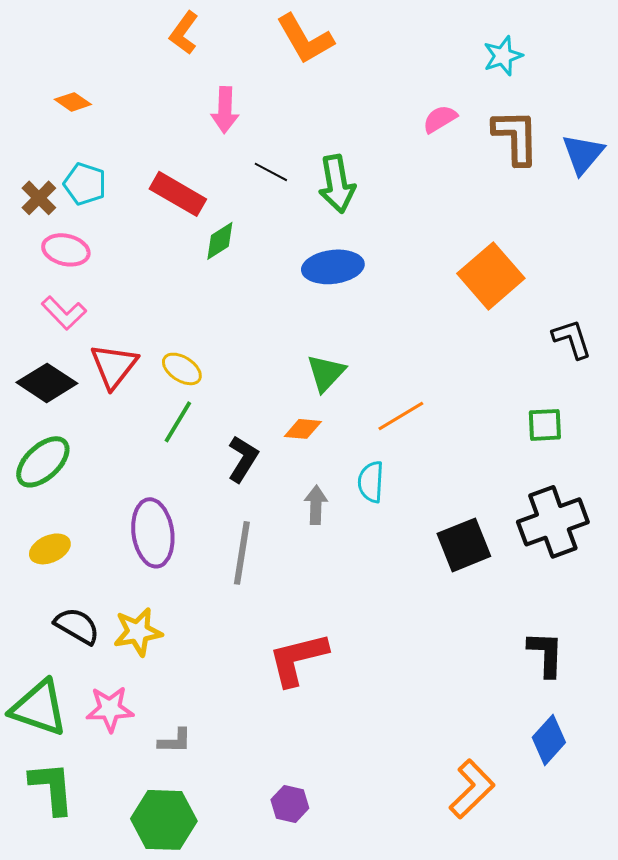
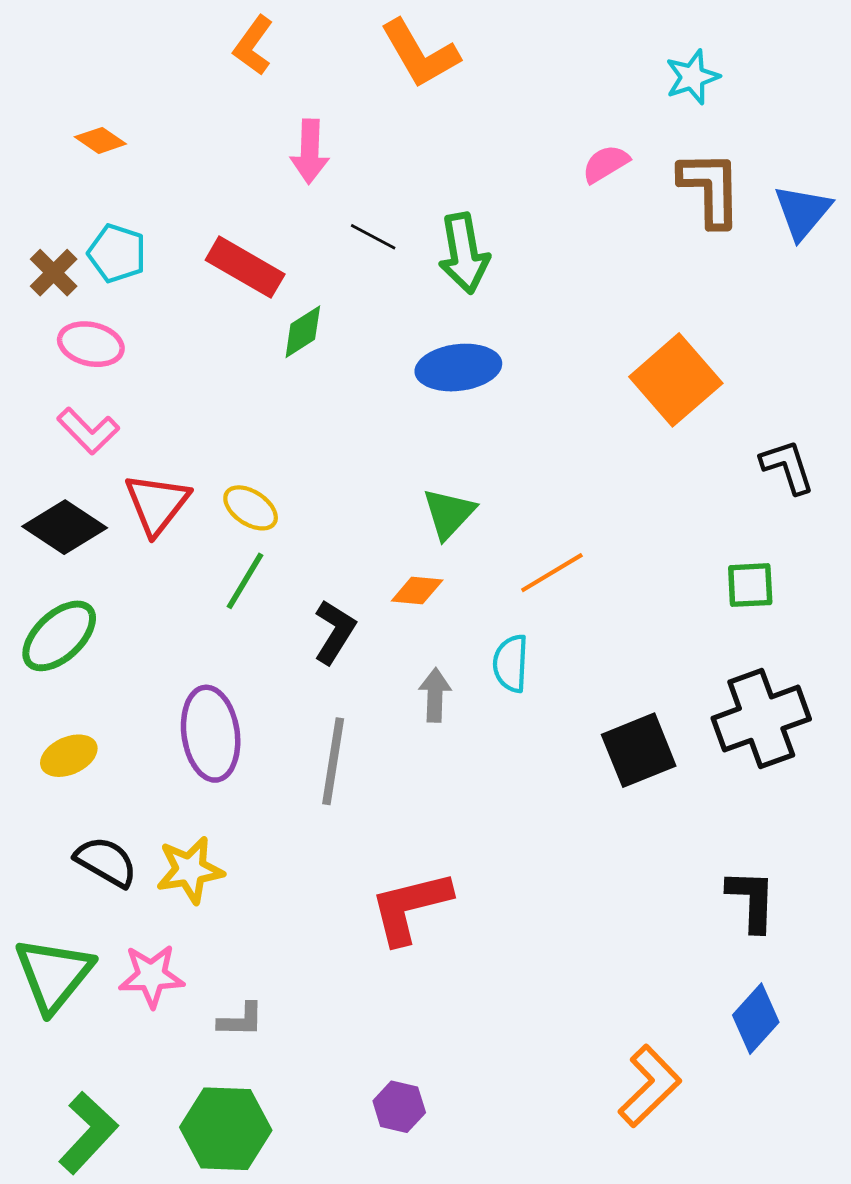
green triangle: (39, 708) -> (54, 975), turned 50
green L-shape: (52, 788) -> (88, 1133), moved, turned 48

